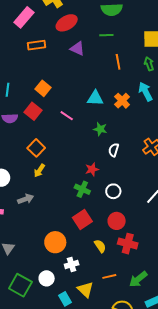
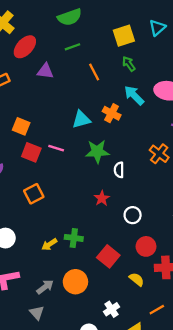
red square: (33, 111) -> (31, 152), moved
green star: (100, 129) -> (97, 152), size x1.5
orange square: (36, 148) -> (34, 194), turned 36
yellow arrow: (39, 171) -> (49, 244), moved, turned 40
green cross: (82, 189) -> (74, 238), moved
gray arrow: (26, 199) -> (45, 287), moved
orange circle: (55, 242) -> (75, 282), moved

